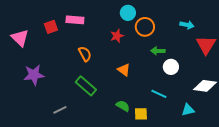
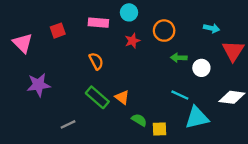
cyan circle: (128, 13) -> (129, 12), moved
pink rectangle: (75, 20) -> (98, 23), moved
white circle: (171, 67) -> (201, 68), moved
orange triangle: (124, 70) -> (122, 97), moved
cyan line: (159, 94) -> (180, 95), moved
cyan triangle: (188, 110) -> (197, 118), moved, size x1.6

